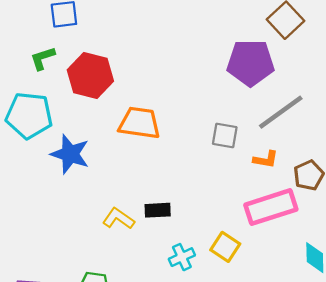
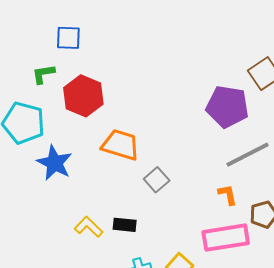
gray square: (225, 135) -> (157, 180), moved, turned 30
orange L-shape: (266, 159) -> (228, 195), turned -120

